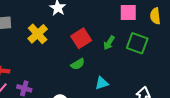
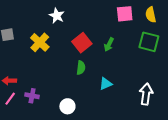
green square: (137, 43) -> (149, 42), moved
green semicircle: (78, 64) -> (81, 68), turned -48

